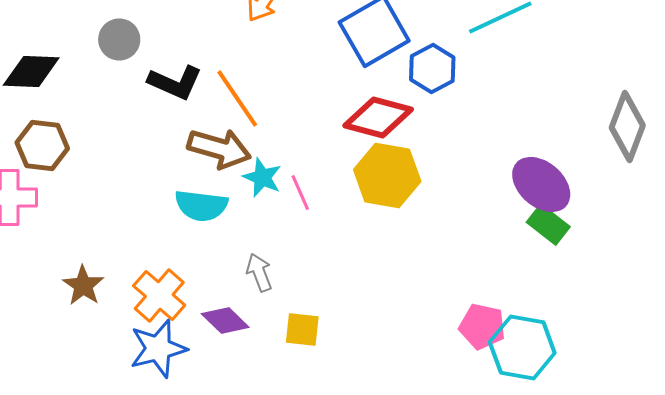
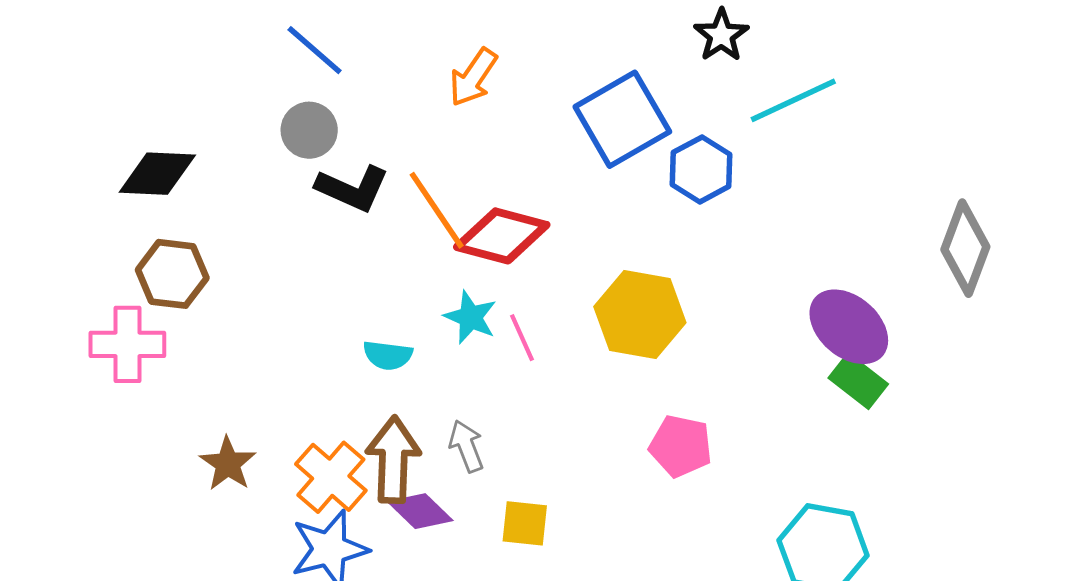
gray circle: (119, 40) -> (309, 130), moved
red diamond: (378, 118) -> (502, 236), moved
brown arrow: (219, 148) -> (393, 460), moved, turned -104
cyan semicircle: (201, 206) -> (388, 355), size x0.7
pink pentagon: (482, 326) -> (681, 446), moved

